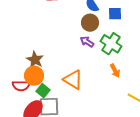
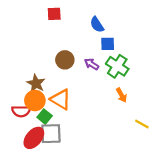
blue square: (115, 14) -> (108, 44), moved
brown circle: (90, 23) -> (65, 60), moved
orange triangle: (73, 80) -> (61, 99), moved

